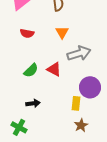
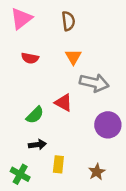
gray arrow: (79, 53) -> (94, 83), turned 30
green semicircle: (31, 70) -> (35, 115), moved
yellow rectangle: (76, 103) -> (58, 164), moved

